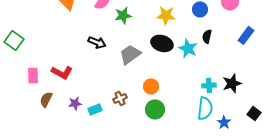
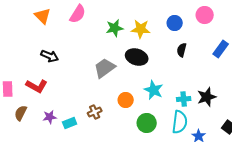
green star: (123, 15) -> (115, 28), moved
black arrow: (97, 42) -> (50, 56), moved
cyan star: (188, 48) -> (154, 90), moved
green circle: (155, 109) -> (147, 123), moved

